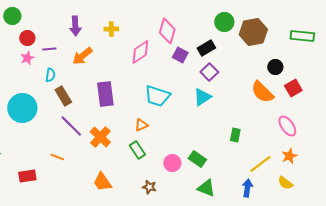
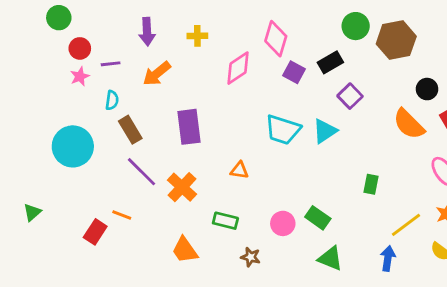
purple square: (209, 72) -> (350, 96), moved
cyan trapezoid: (157, 96) -> (283, 130), moved
orange triangle: (141, 125) -> (239, 170), turned 32
green rectangle: (137, 150) -> (225, 221), moved, turned -42
red rectangle: (27, 176) -> (95, 232), moved, turned -48

